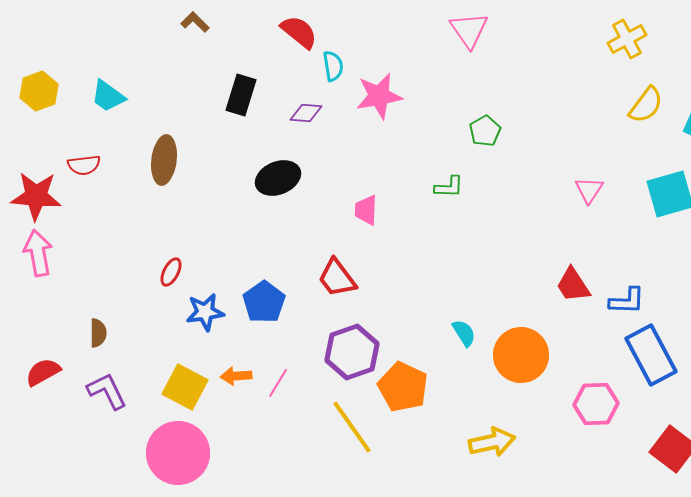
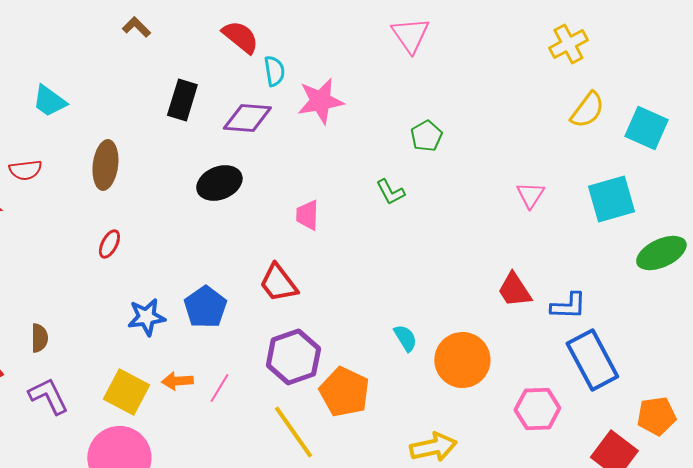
purple diamond: (306, 113) -> (247, 118), size x1.5
green L-shape: (449, 187) -> (390, 192), turned 60
red ellipse: (171, 272) -> (109, 244), moved

